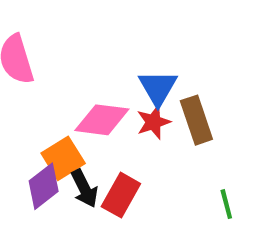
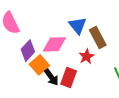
red star: (153, 122) -> (87, 56), moved
purple diamond: (44, 186) -> (28, 51), moved

